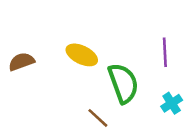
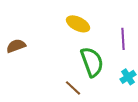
yellow ellipse: (82, 55) -> (78, 24), moved

